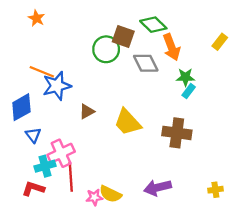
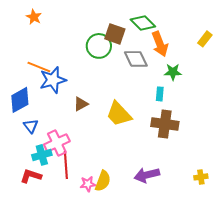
cyan rectangle: (189, 91) -> (160, 94), moved, turned -32
yellow semicircle: (110, 194) -> (103, 181), turned -95

